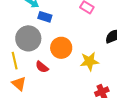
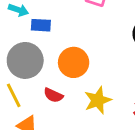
yellow star: (89, 61) -> (98, 100), moved

